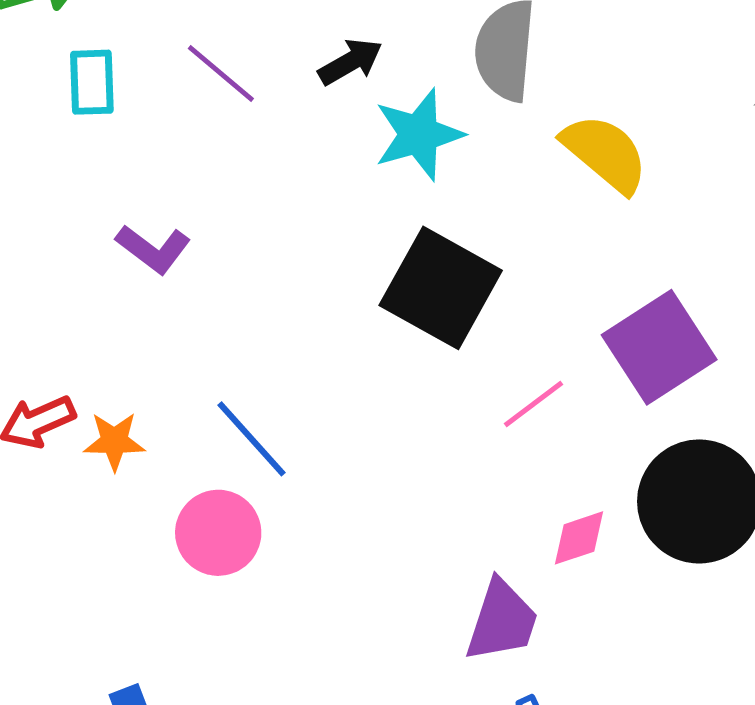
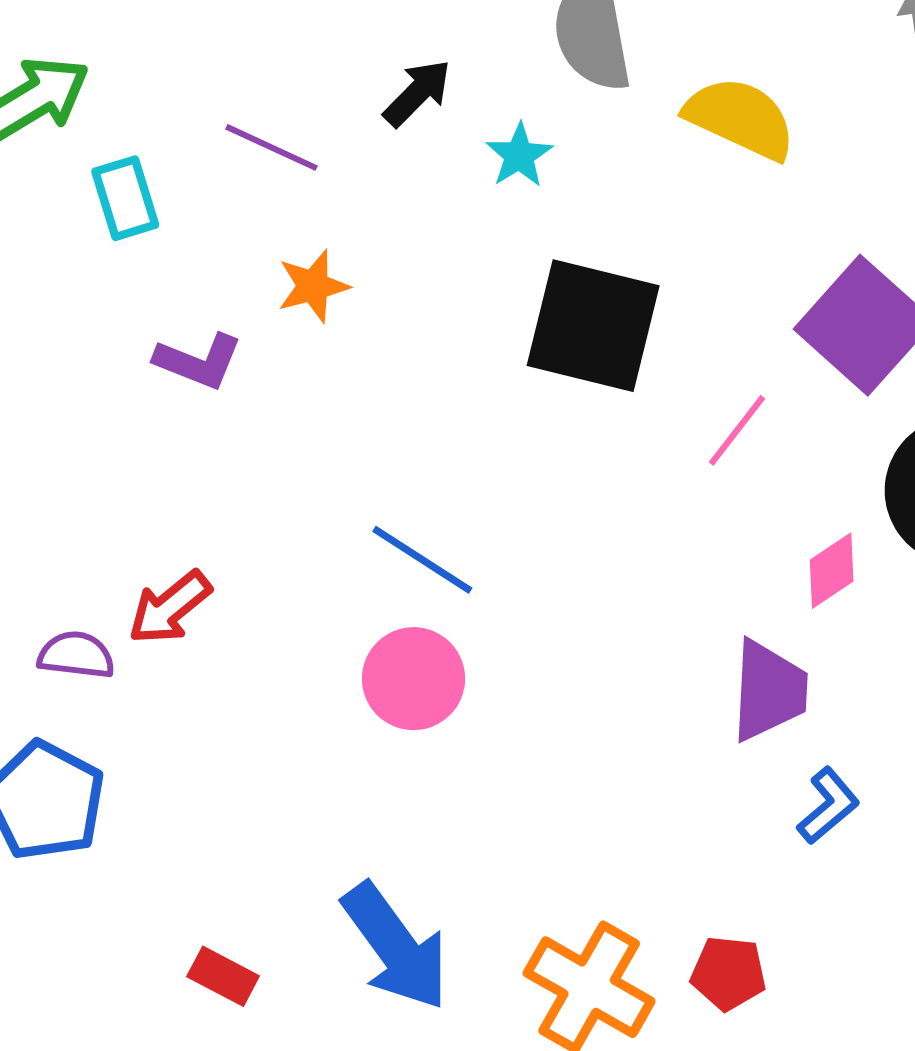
cyan star: (419, 135) -> (519, 155), size x0.6
purple L-shape: (153, 249) -> (198, 361), moved
orange star: (114, 441) -> (313, 286), moved

